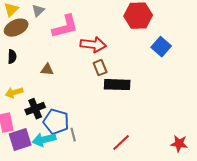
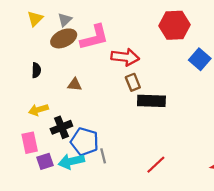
brown ellipse: (16, 28) -> (64, 38), moved
purple square: (20, 140) -> (45, 161), size x0.7

